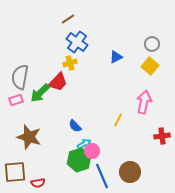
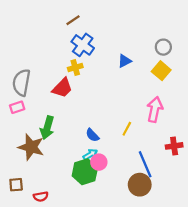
green arrow: (40, 93) -> (47, 128), moved, turned -30
blue semicircle: (75, 126) -> (92, 135), moved
brown square: (15, 172) -> (16, 185), size x0.6
blue line: (102, 176) -> (145, 164), moved

